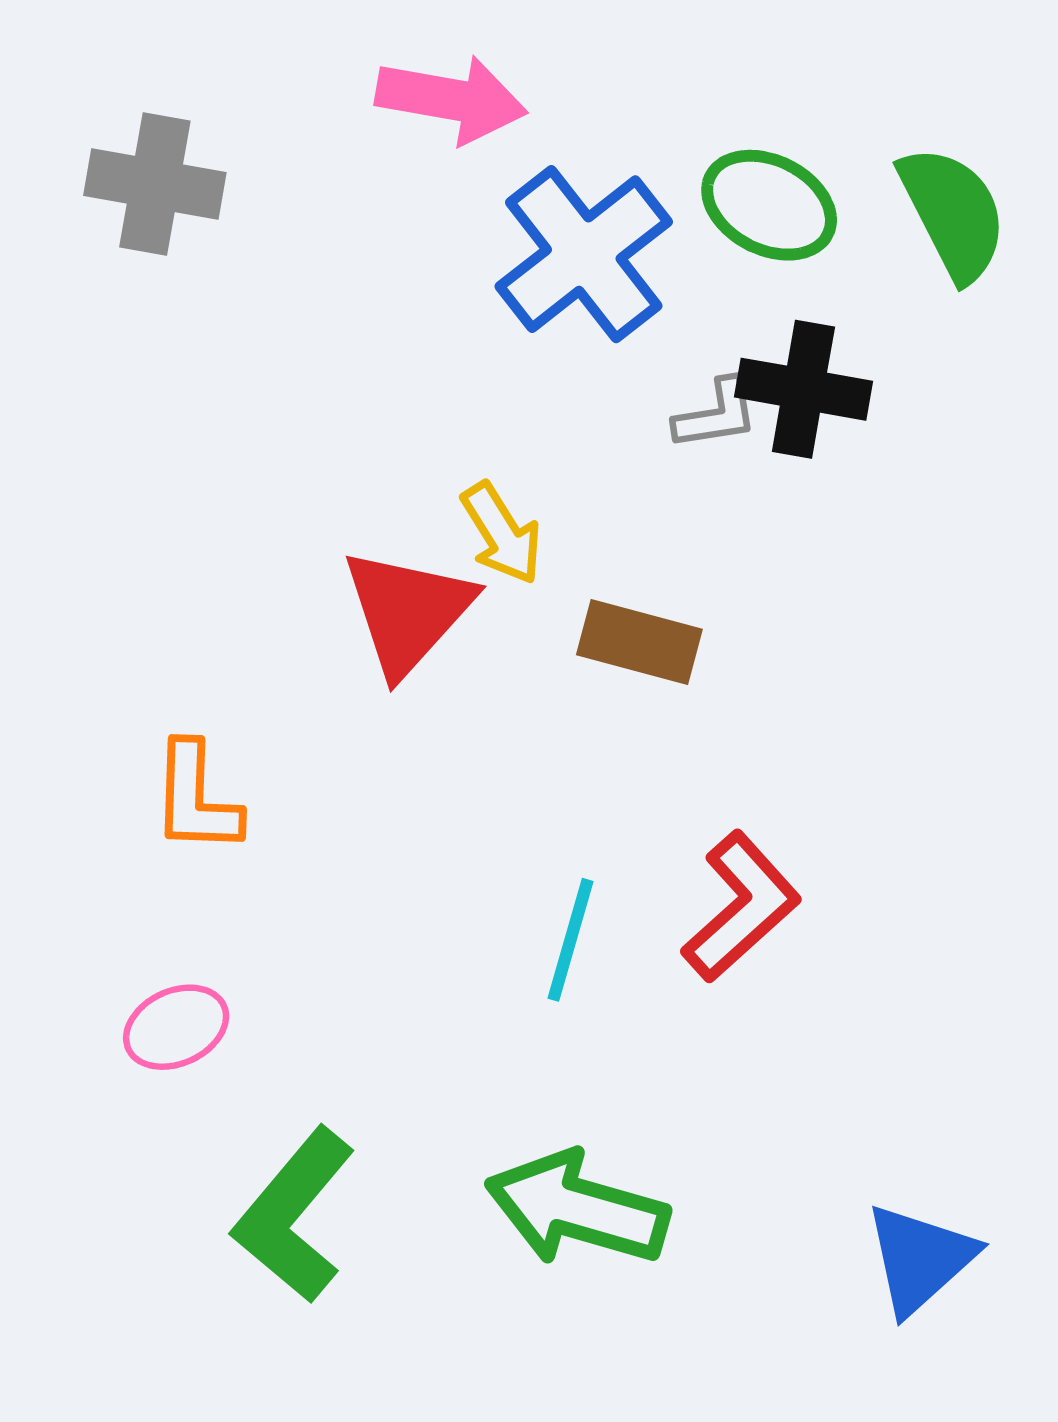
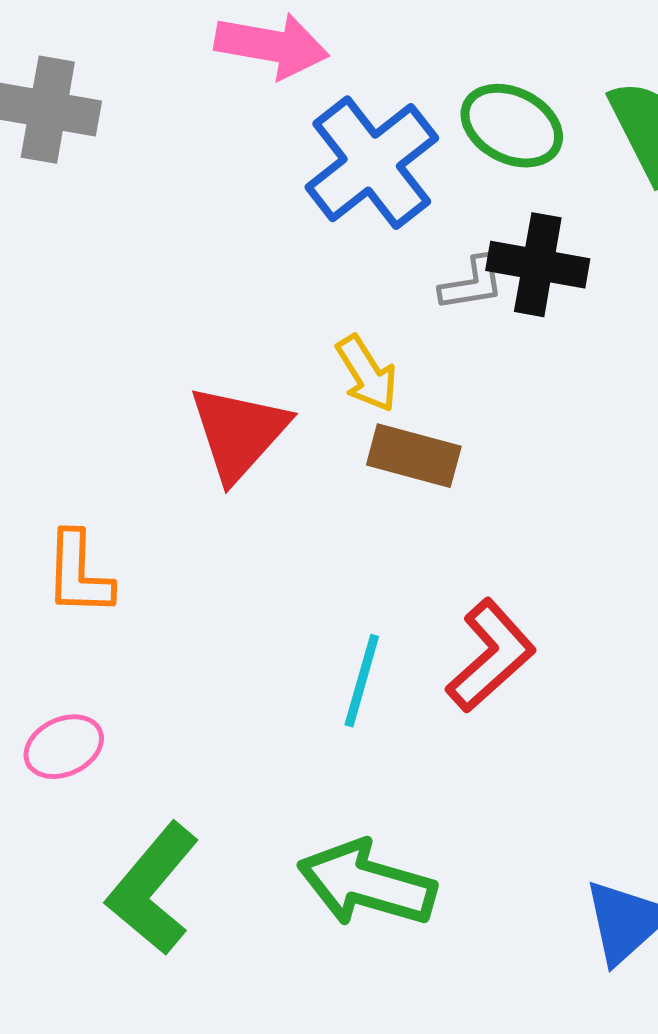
yellow arrow: (502, 533) -> (367, 374), moved

